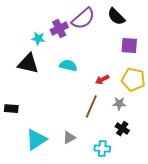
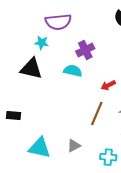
purple semicircle: (83, 19) -> (58, 22), moved, turned 35
purple cross: (59, 29) -> (85, 50), moved
cyan triangle: (36, 140) -> (40, 148), turned 45

